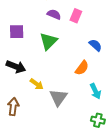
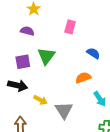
purple semicircle: (54, 14) -> (27, 31), moved
purple square: (17, 32) -> (23, 62), moved
orange semicircle: (82, 68) -> (83, 78), turned -140

